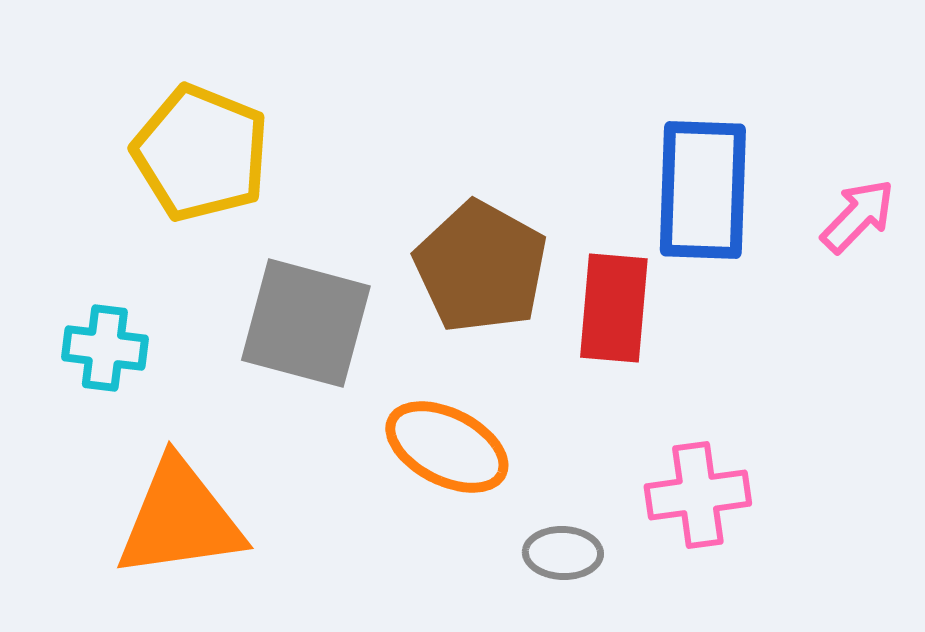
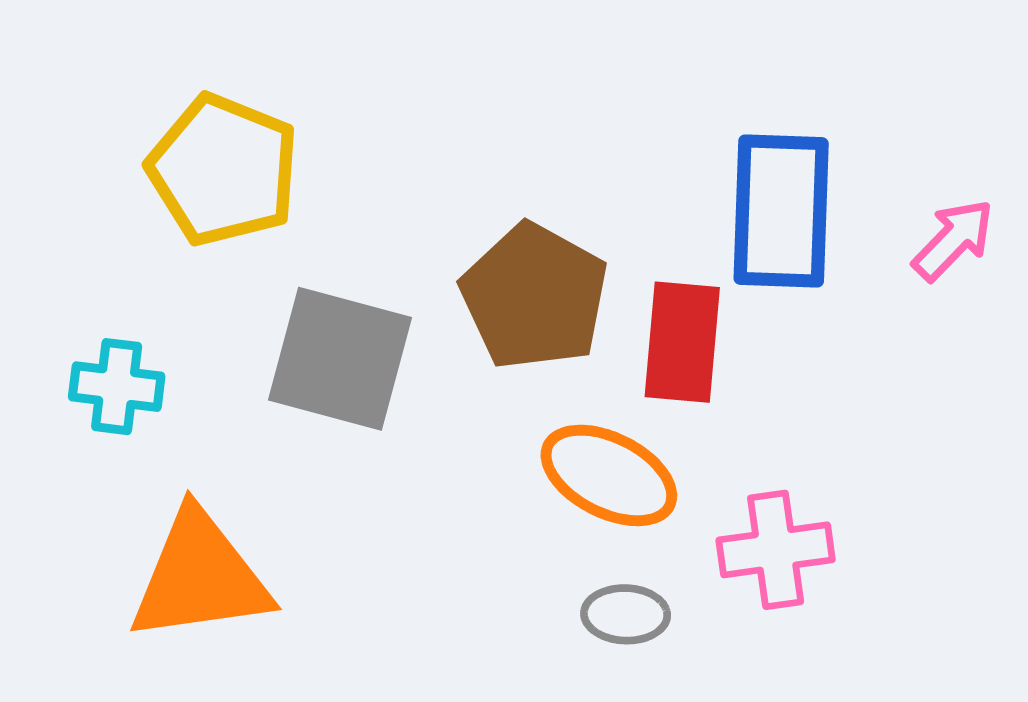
orange ellipse: (447, 447) -> (609, 475), moved

